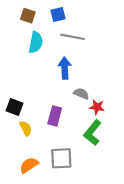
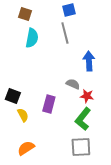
blue square: (58, 14) -> (69, 10), moved
gray line: (72, 37) -> (65, 33), turned 65
blue arrow: (65, 68) -> (89, 61), moved
gray square: (61, 158) -> (81, 147), moved

